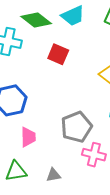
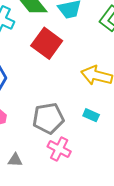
red square: (58, 54) -> (47, 43), size x1.4

